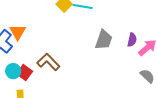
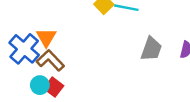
brown L-shape: (48, 62) -> (50, 60), moved

